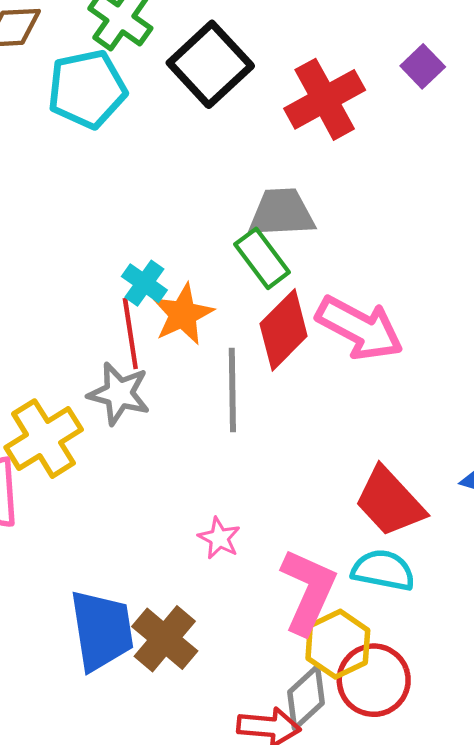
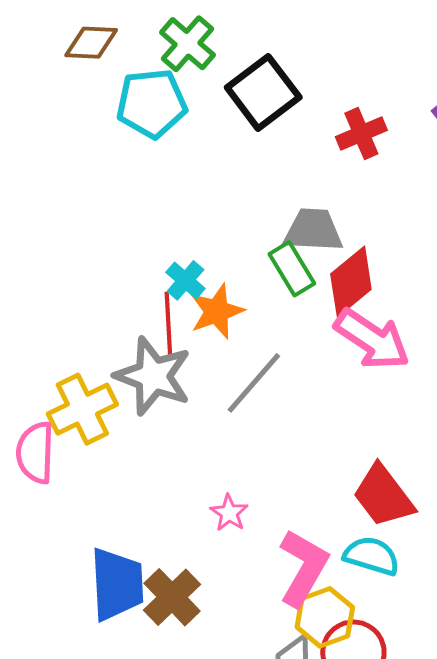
red cross: (325, 99) -> (361, 134), size x0.7
red diamond: (284, 330) -> (351, 282), moved
gray line: (232, 390) -> (254, 383), turned 36
gray star: (119, 394) -> (153, 376), size x1.4

